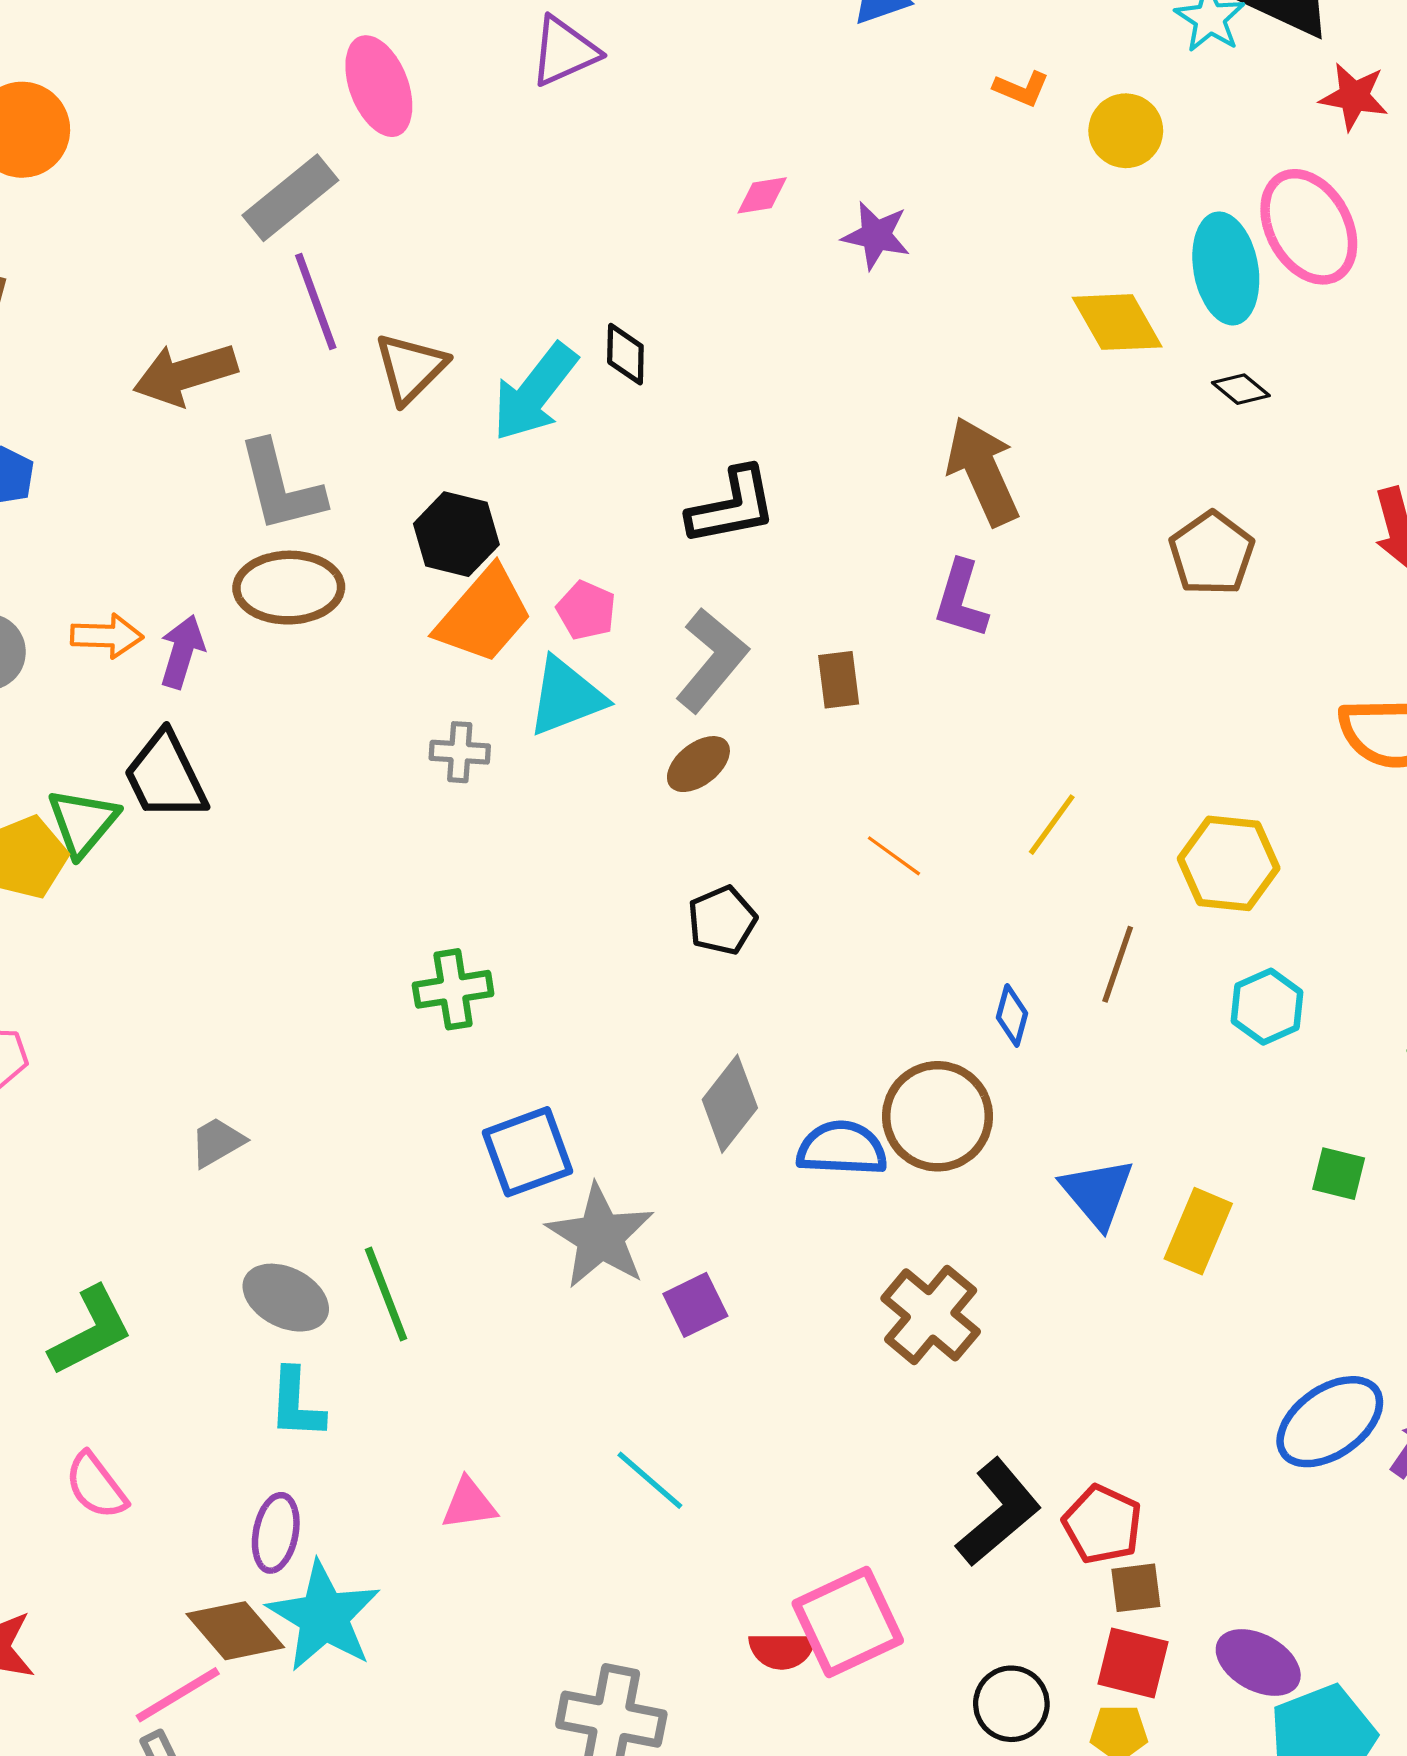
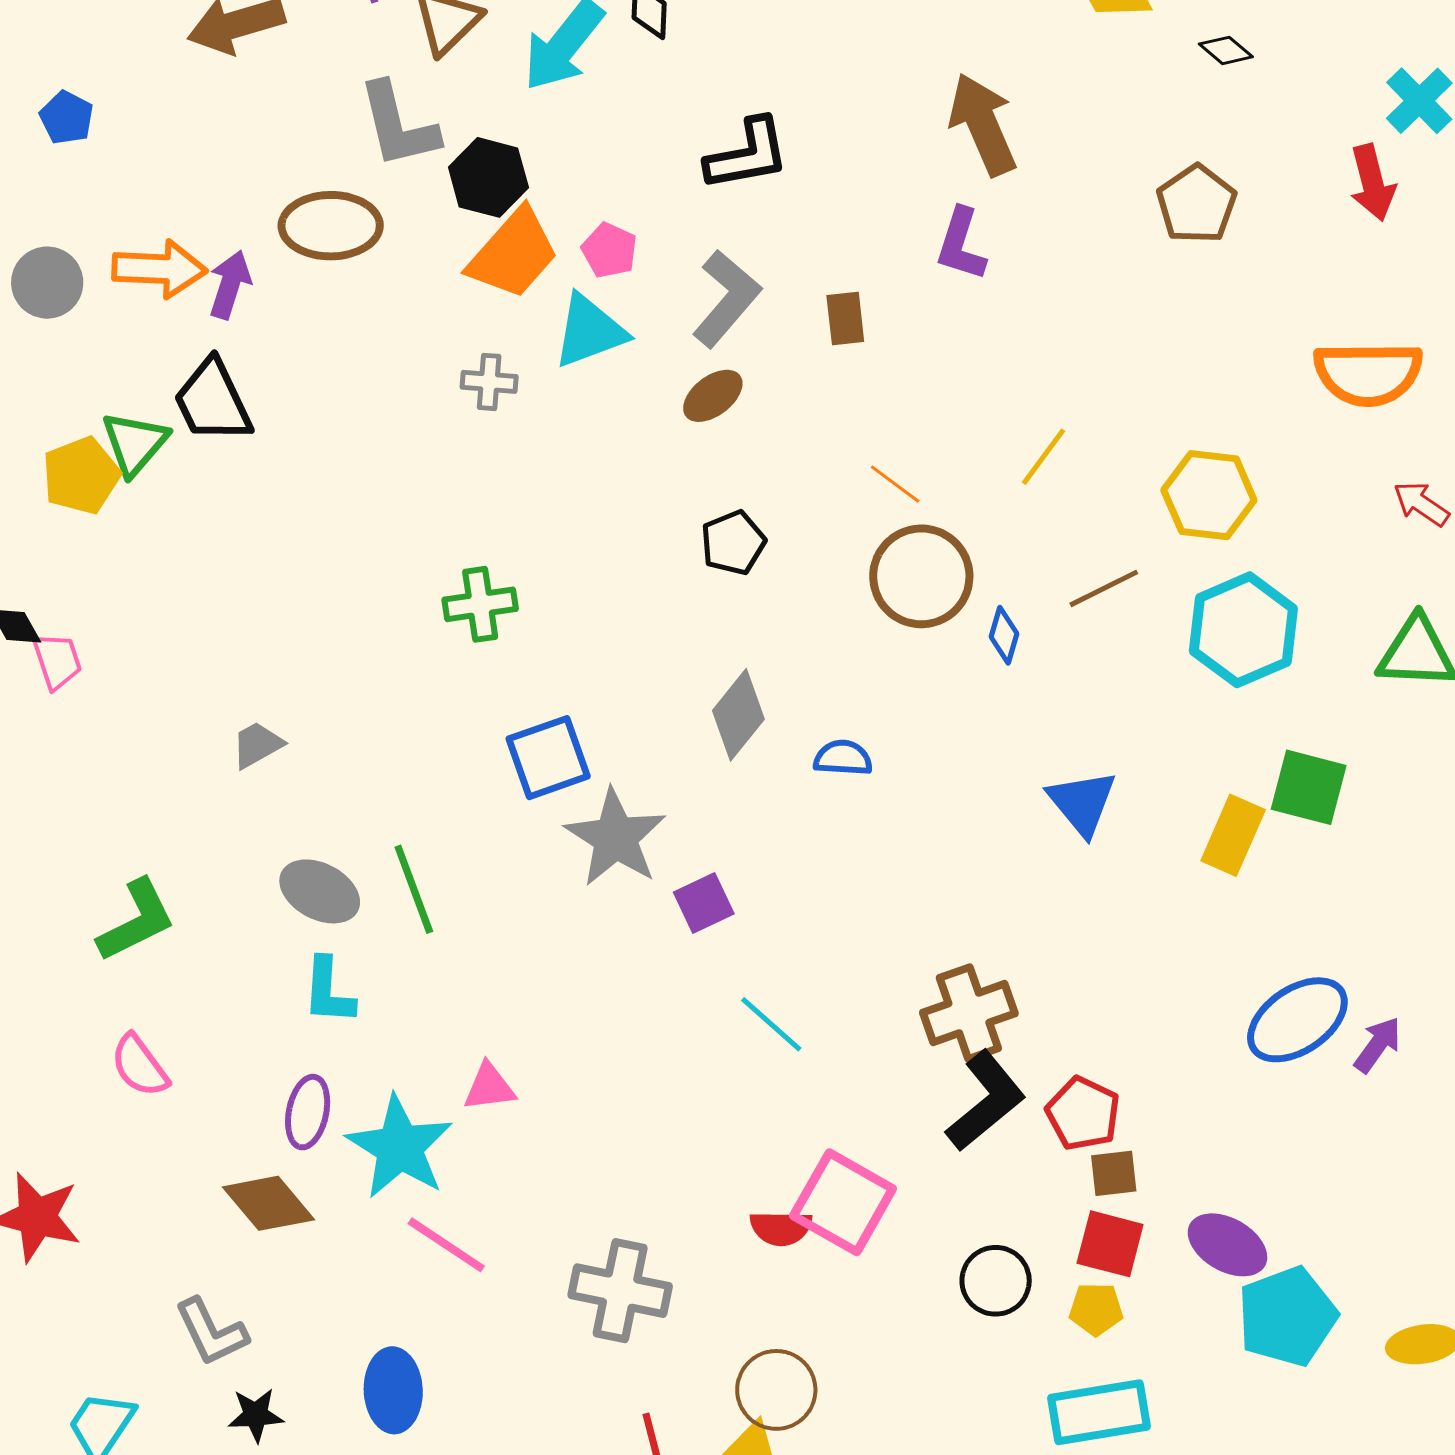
gray L-shape: (281, 487) -> (398, 125), moved
orange arrow: (107, 636) -> (159, 269), size x1.4
brown line: (1118, 964) -> (1104, 588), turned 44
cyan hexagon: (1267, 1007) -> (1243, 630), size x1.6
brown circle: (938, 1116) -> (921, 576), moved
blue semicircle: (842, 1148) -> (843, 758), size x0.7
green square: (1339, 1174) -> (1309, 787), size x1.5
yellow rectangle: (1198, 1231) -> (1233, 835), moved
brown cross: (931, 1315) -> (969, 1013), moved, turned 30
cyan line: (650, 1480) -> (771, 1024), moved
cyan star: (324, 1616) -> (400, 1147), moved
pink square: (848, 1622) -> (843, 1202), turned -36
pink line: (178, 1695) -> (446, 1245), moved, turned 64

